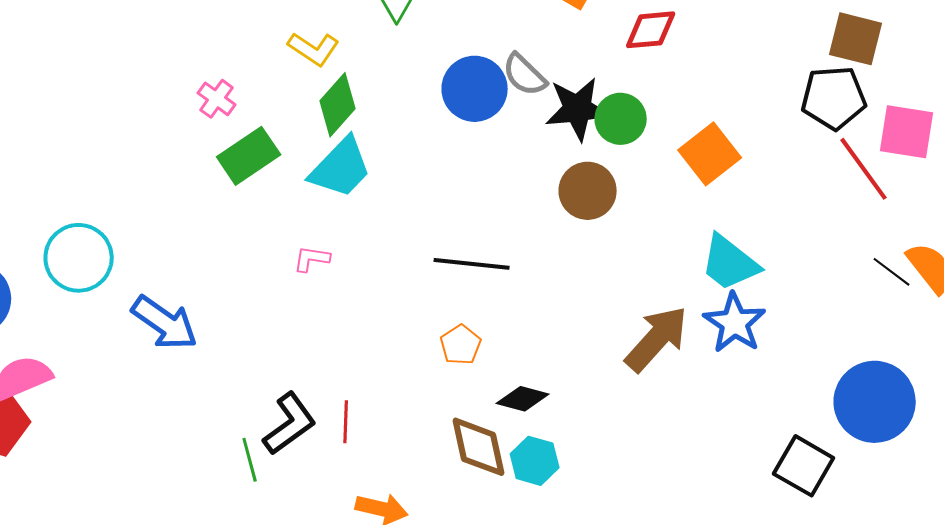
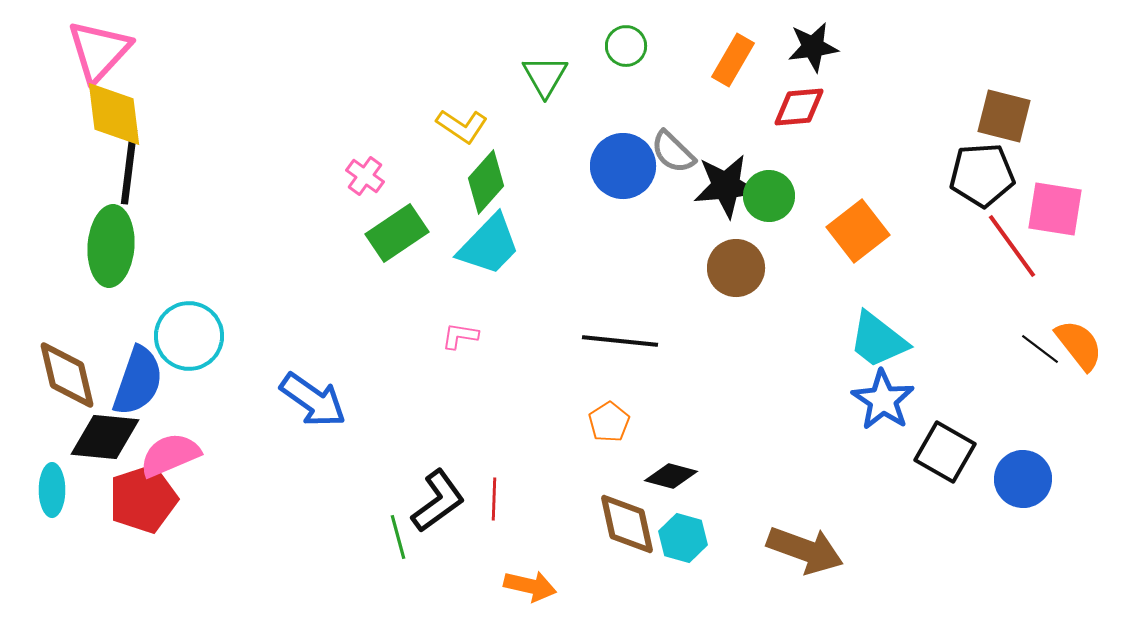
cyan circle: (79, 258) -> (189, 336), moved
brown arrow: (657, 339) -> (805, 550), moved, turned 68
blue circle: (875, 402) -> (1023, 479), size x0.7
black square: (804, 466) -> (945, 452), moved

